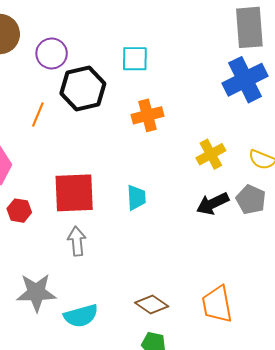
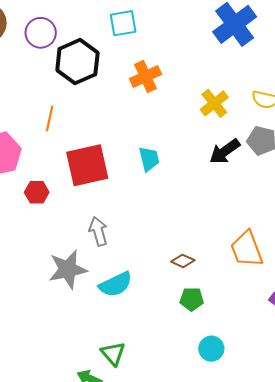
orange line: (38, 114) -> (50, 118), moved
gray arrow: (77, 241) -> (98, 231), moved
brown diamond: (152, 305) -> (183, 261), size x0.7

